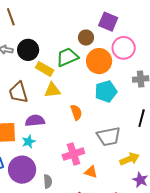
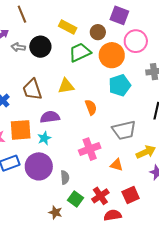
yellow rectangle: (45, 69) -> (68, 27), moved
orange triangle: (91, 172) -> (117, 165), moved

